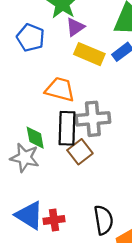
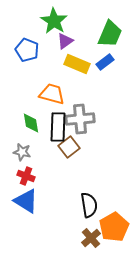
green diamond: (35, 138) -> (31, 123), moved
gray star: (25, 158) -> (22, 152), size x0.7
red cross: (54, 220) -> (26, 176), moved, turned 30

